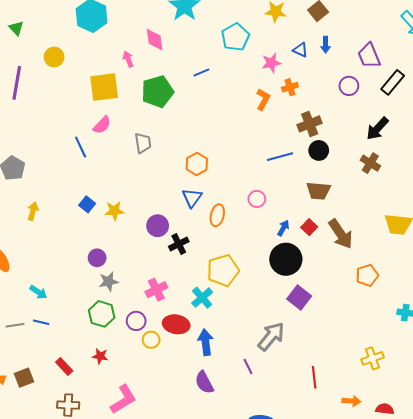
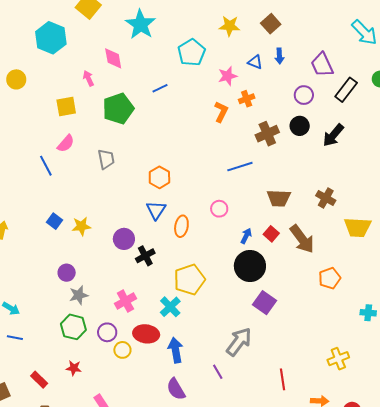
yellow square: (104, 87) -> (66, 106), size x0.7
black circle: (319, 150) -> (300, 126), moved
brown cross: (370, 163) -> (326, 198), moved

